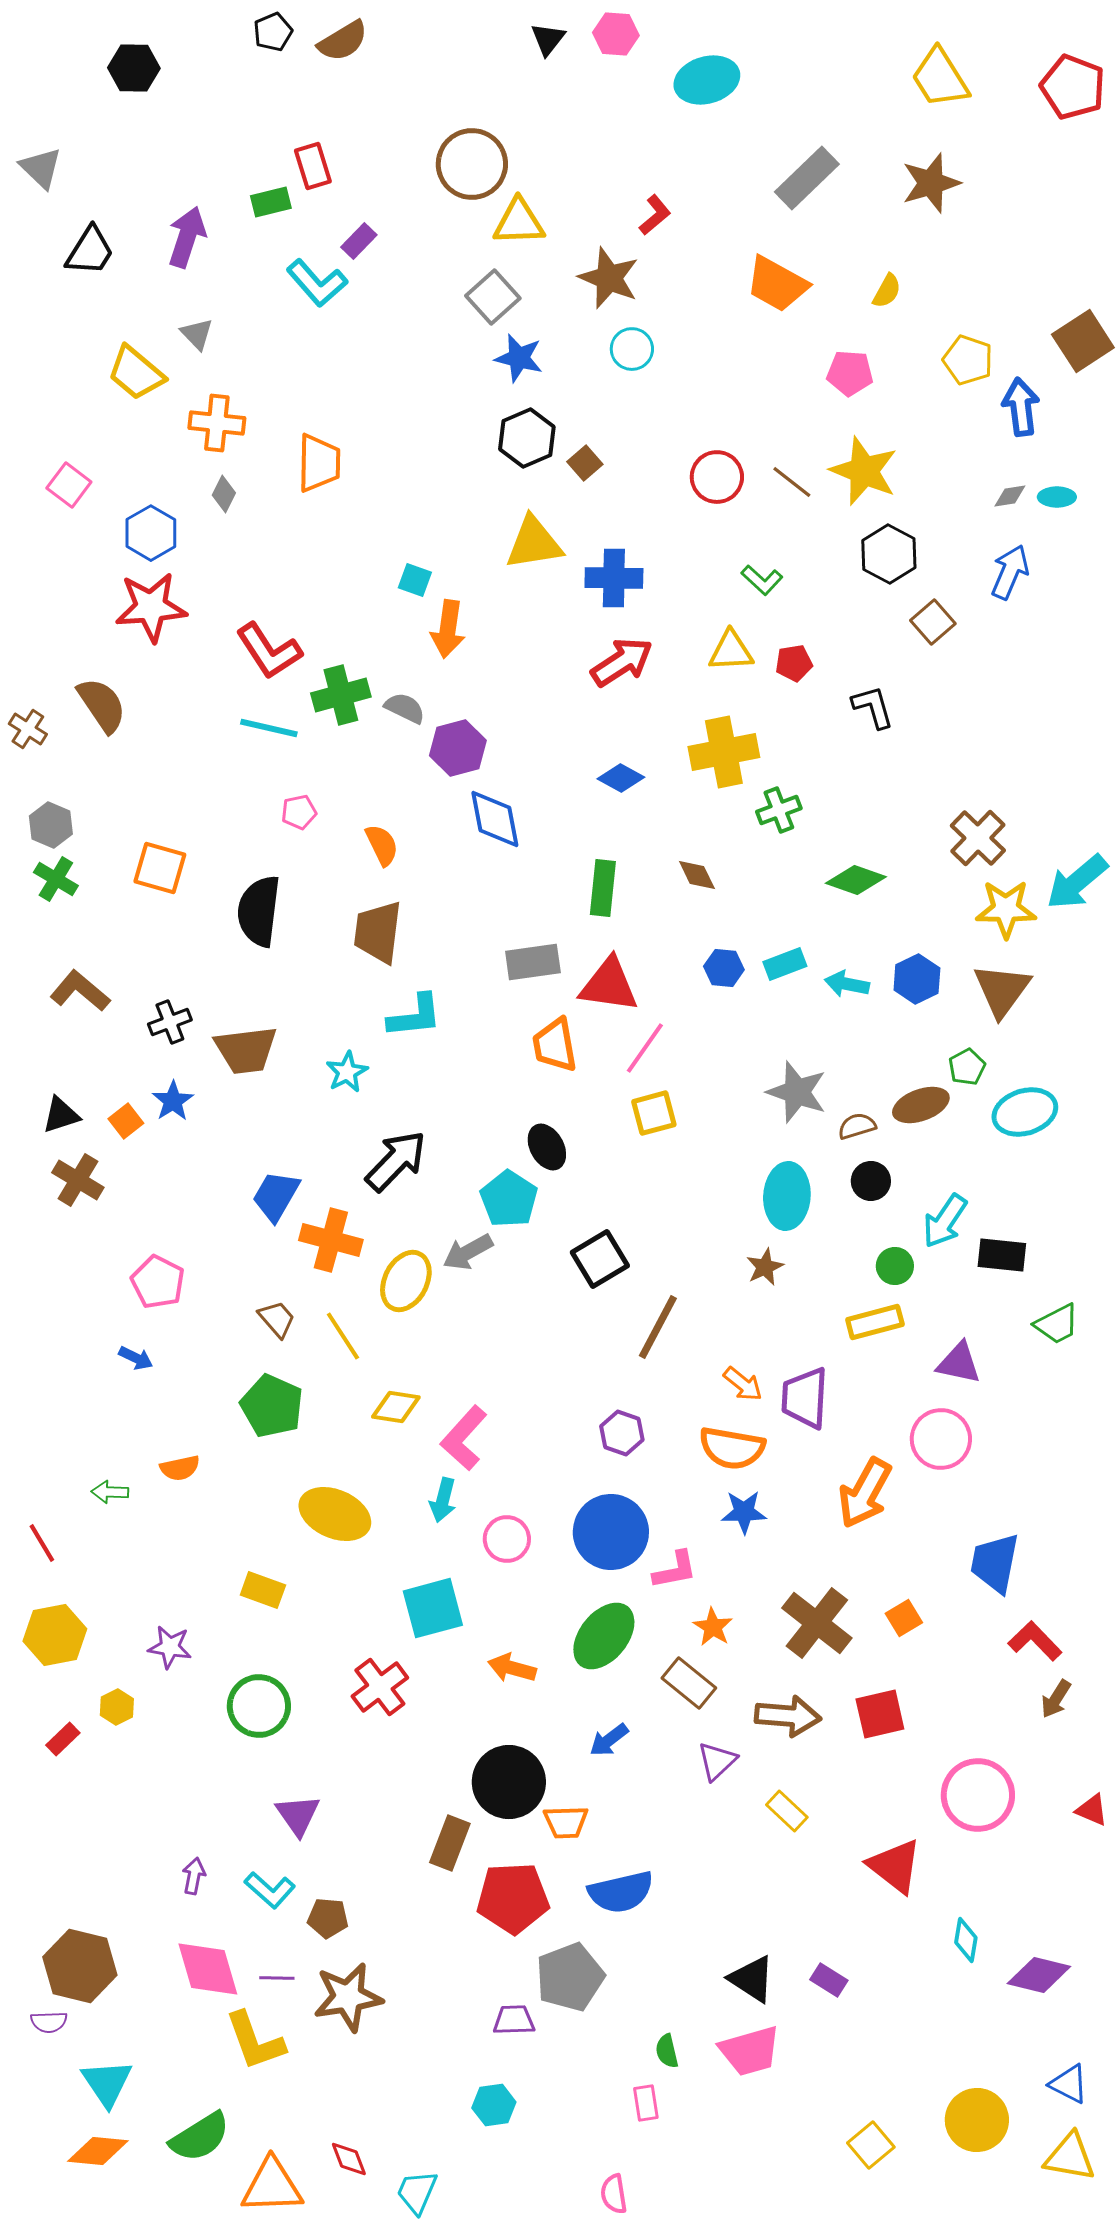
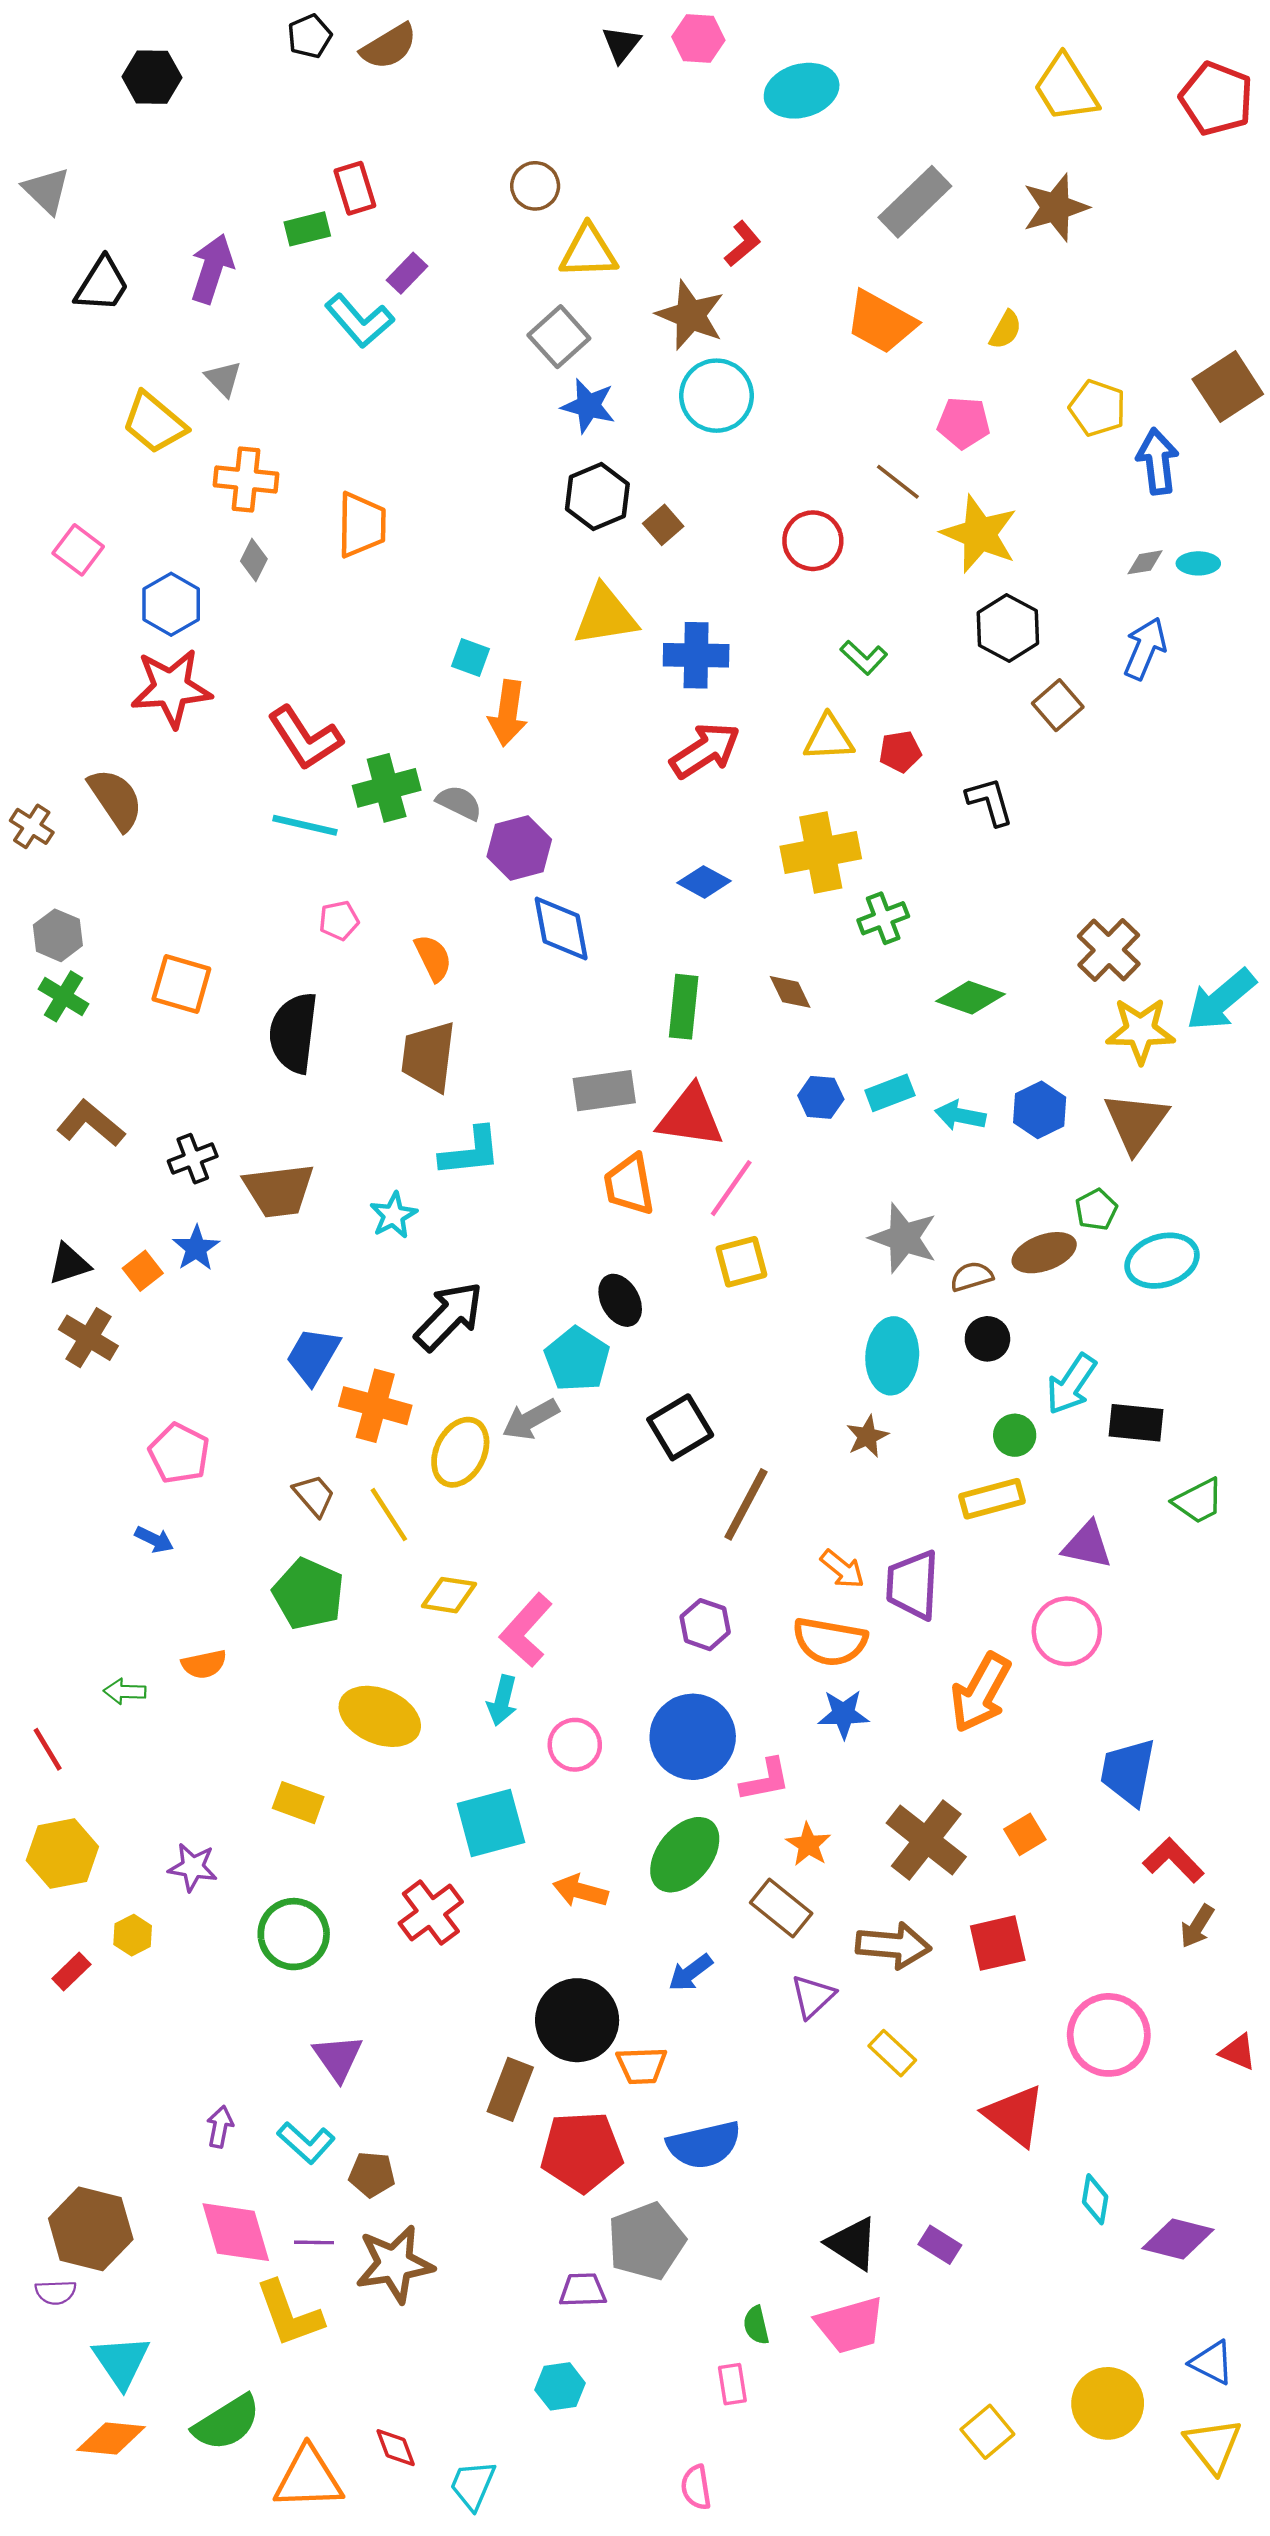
brown circle: (472, 164) -> (535, 186), size x0.6
cyan circle: (632, 349) -> (717, 396), size x1.5
brown line: (792, 482) -> (898, 482), moved
yellow triangle: (1070, 2157) -> (1213, 2445), turned 42

